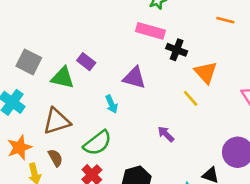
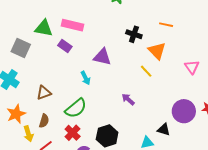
orange line: (225, 20) -> (166, 25), moved
pink rectangle: (150, 31) -> (73, 25), moved
green triangle: (63, 78) -> (44, 28), moved
brown triangle: (57, 121) -> (44, 93), size x0.7
brown semicircle: (55, 158) -> (44, 121), turned 48

